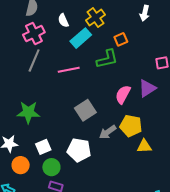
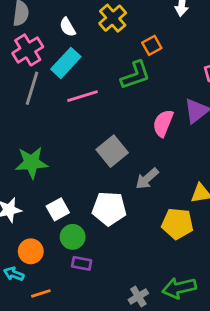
cyan rectangle: (81, 38) -> (66, 63), moved
yellow pentagon: (131, 126) -> (177, 224), moved
orange circle: (21, 165) -> (31, 251), moved

